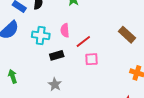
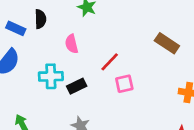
pink semicircle: (65, 30) -> (72, 44), moved
cyan cross: (41, 35) -> (51, 76), moved

